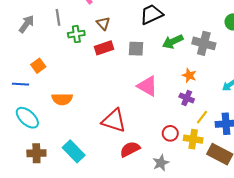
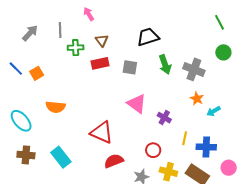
green arrow: (173, 42) -> (165, 65), turned -90
orange star: (189, 75) -> (197, 99), moved
blue line: (20, 84) -> (16, 69), moved, turned 35
purple cross: (187, 98) -> (164, 118), moved
yellow line: (202, 117) -> (185, 138), turned -32
yellow cross: (193, 139) -> (168, 172), moved

